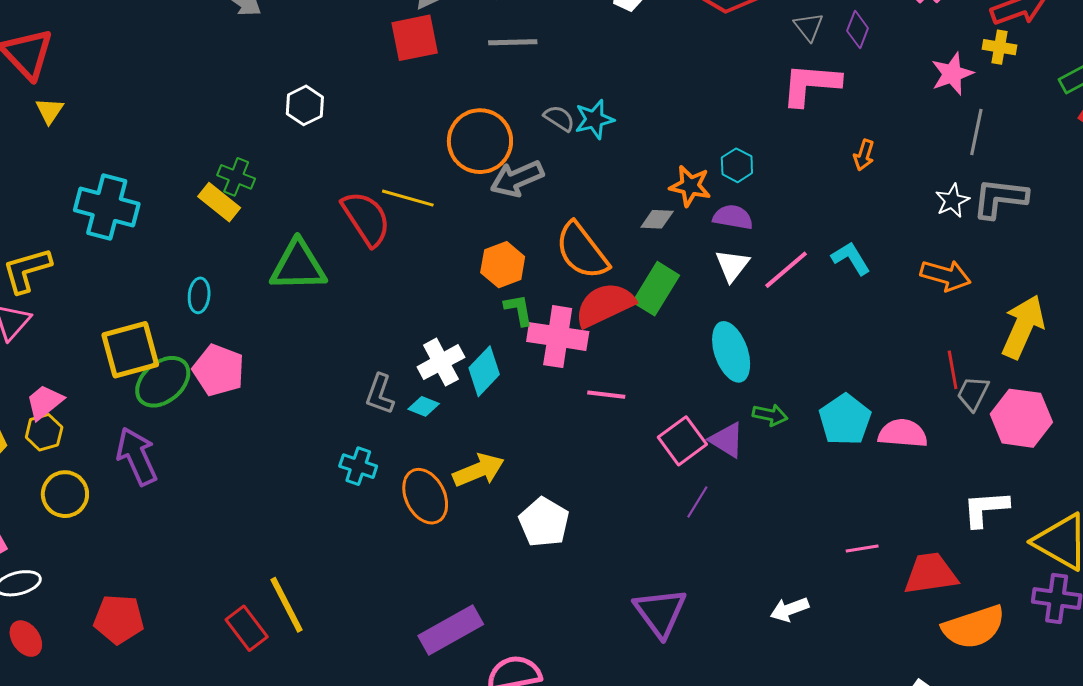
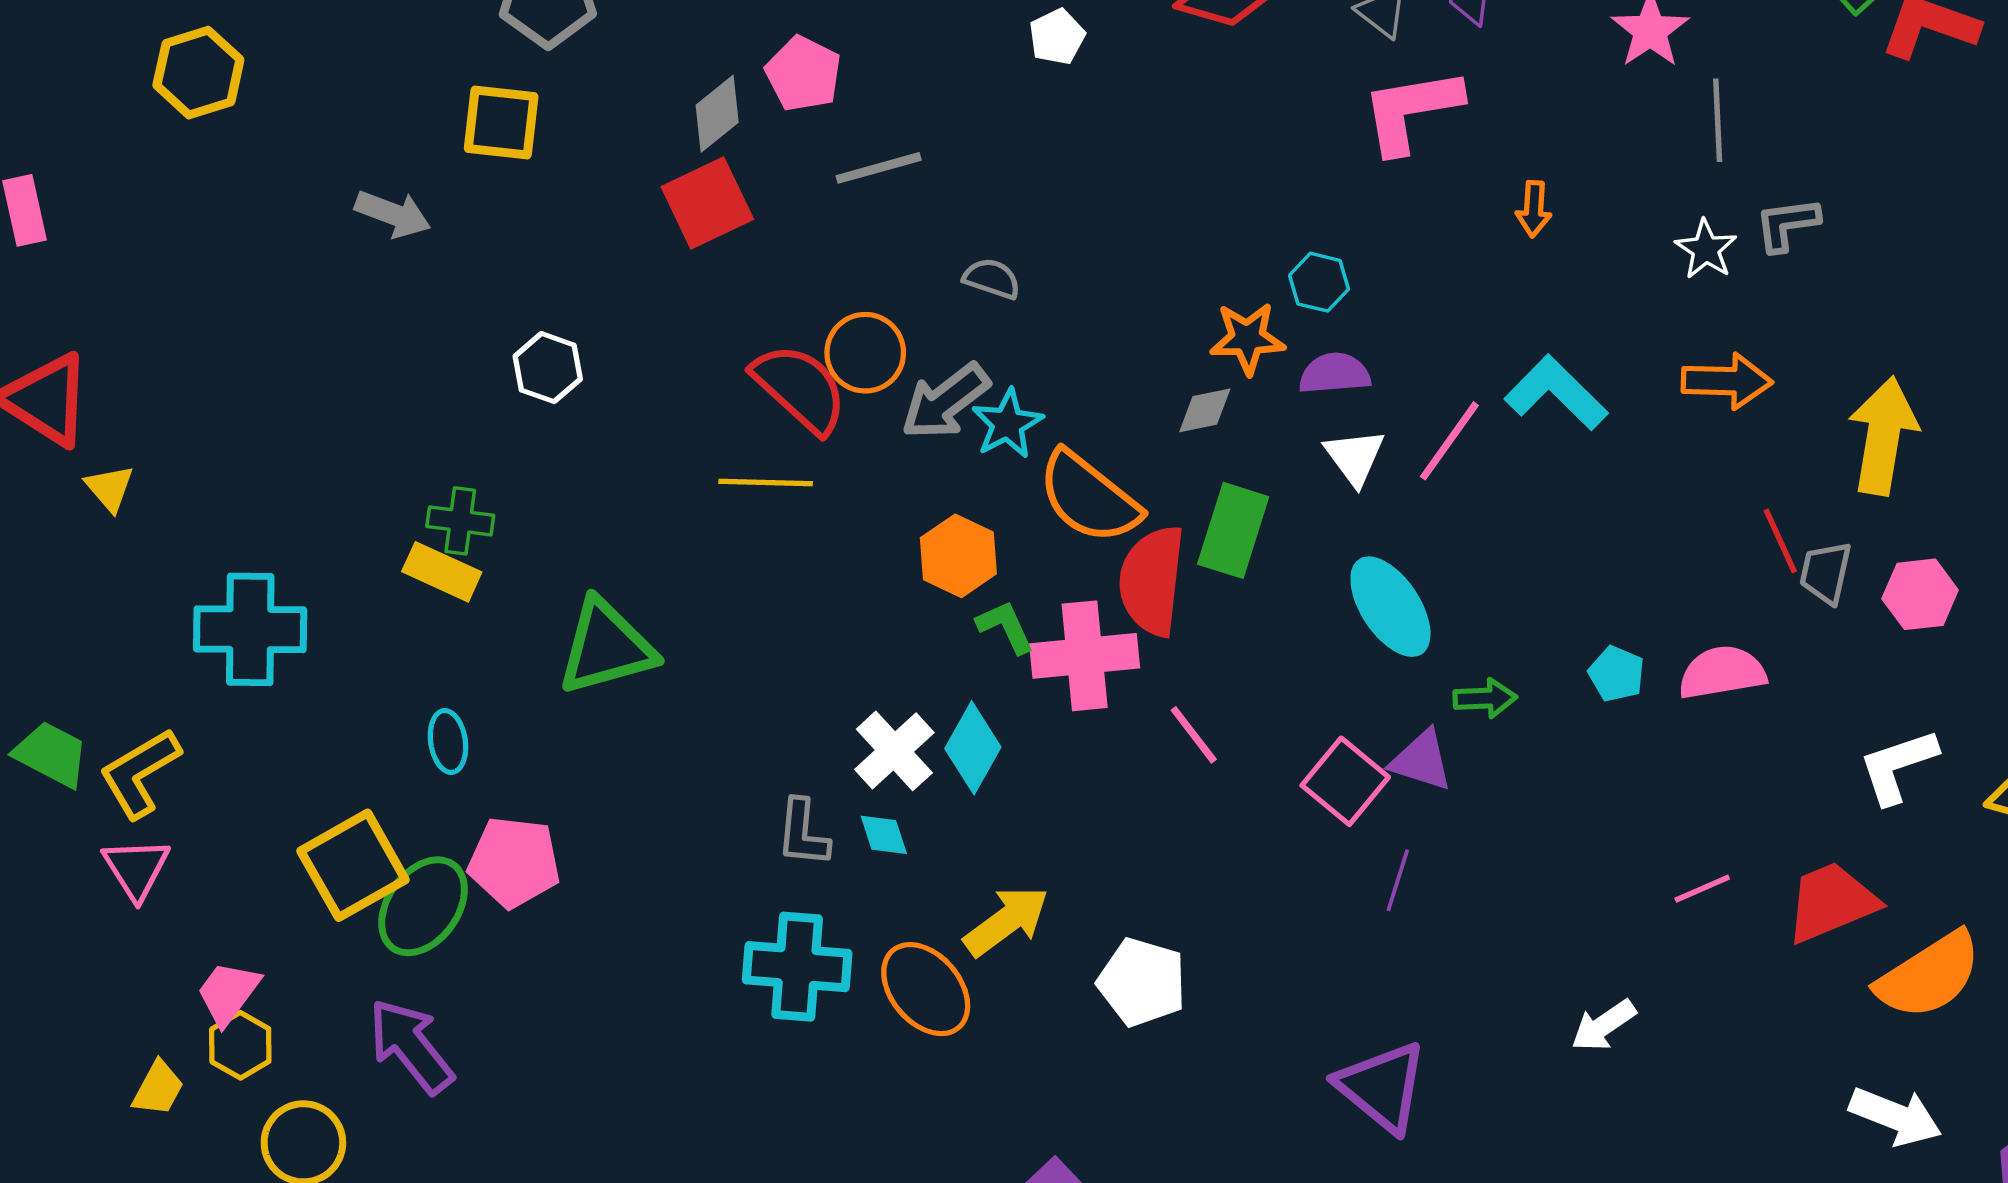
cyan star: (594, 119) -> (1007, 424), moved
orange circle: (480, 141) -> (865, 353), size x0.7
gray L-shape: (1000, 198) -> (1787, 224), size x0.7
red semicircle: (366, 218) -> (800, 388), moved
cyan L-shape: (851, 258) -> (1556, 393), size x1.4
red semicircle: (605, 305) -> (1152, 581), turned -44
pink line: (606, 395) -> (1194, 735), turned 60
cyan diamond: (424, 406) -> (884, 835), turned 64
pink hexagon: (1021, 418) -> (1920, 594), size x0.7
cyan pentagon: (845, 420) -> (1616, 674), size x0.6
cyan cross: (358, 466) -> (797, 967), size x1.6

